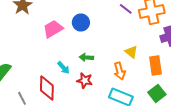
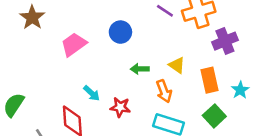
blue circle: (81, 23) -> (120, 32), moved
green arrow: (86, 57) -> (140, 69), moved

